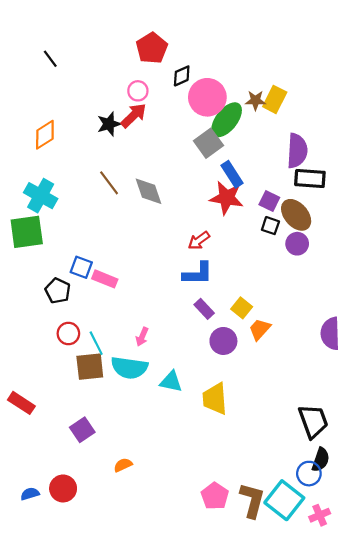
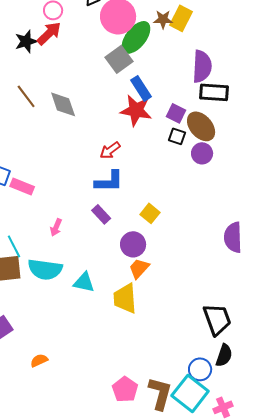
purple rectangle: (204, 309) -> (101, 214), moved
orange trapezoid: (260, 329) -> (139, 268), moved
pink arrow: (142, 337) -> (56, 227), moved
blue circle: (309, 474) -> (200, 369), moved

